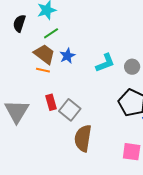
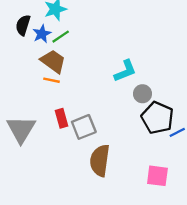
blue star: (67, 56) -> (42, 34), moved
gray circle: (132, 67) -> (142, 94), moved
gray square: (70, 110) -> (84, 127), turned 30

